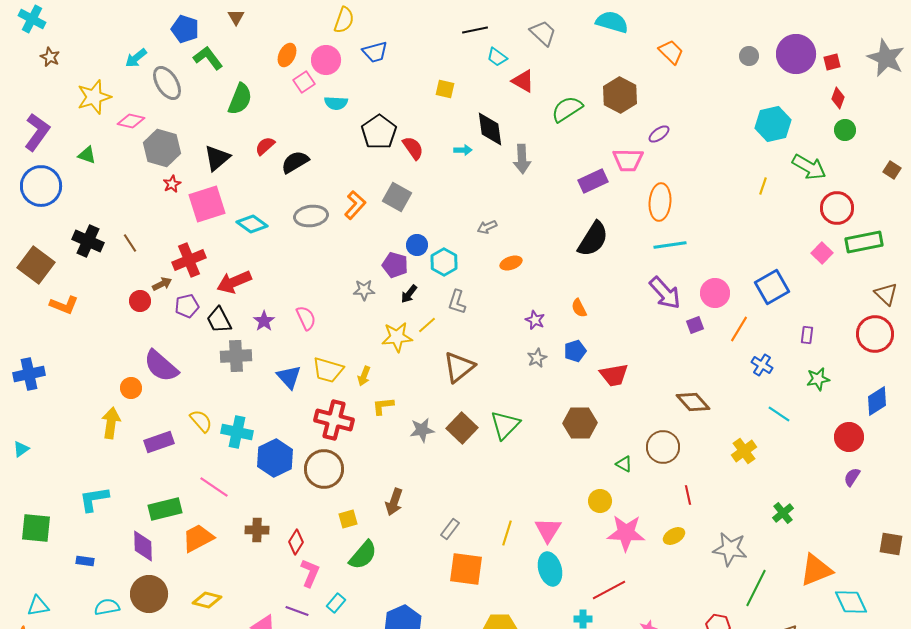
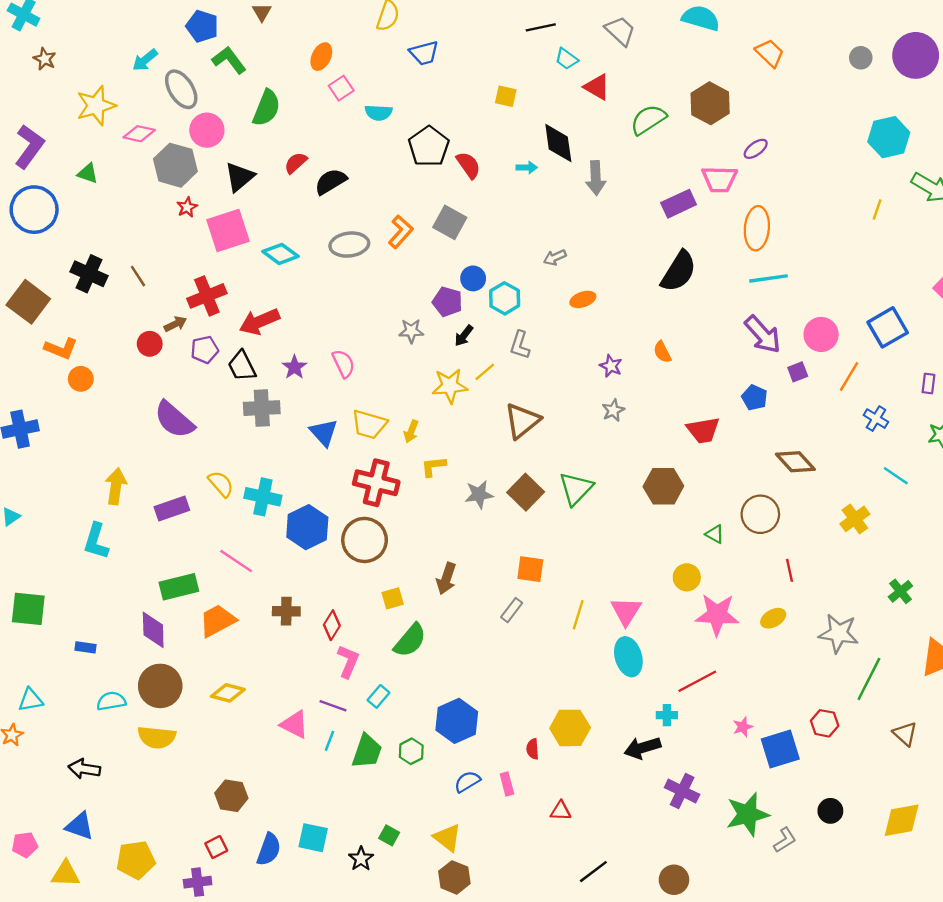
pink circle: (326, 60) -> (207, 130), moved
blue pentagon: (575, 351) -> (755, 398), moved, turned -30
orange circle: (131, 388) -> (81, 379), moved
cyan L-shape: (94, 499) -> (96, 541), moved, turned -64
orange square: (466, 569) -> (530, 569), moved, size x0.7

